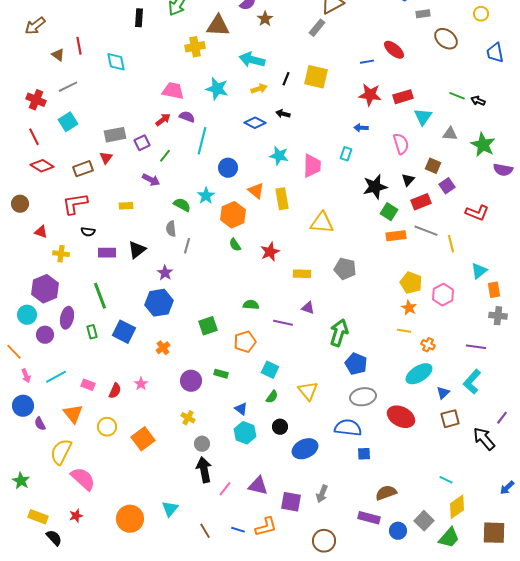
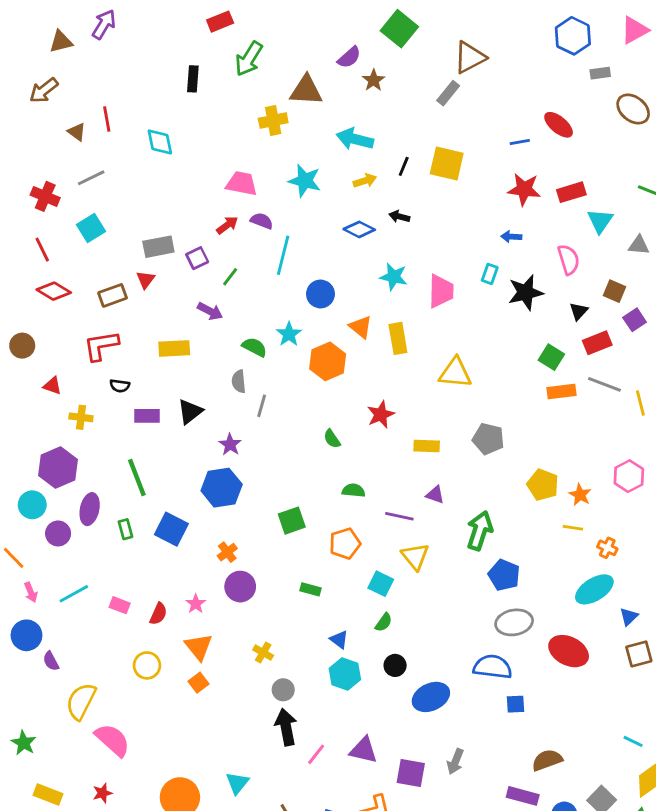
black star: (375, 187) -> (526, 293), moved
yellow rectangle: (126, 206) -> (174, 348), size x1.5
green semicircle: (235, 245) -> (332, 439), moved
yellow pentagon: (411, 283) -> (543, 485), moved
purple circle: (191, 381) -> (240, 587), moved
yellow triangle: (308, 391) -> (415, 556), moved
orange triangle: (73, 414) -> (199, 647), moved
orange square: (143, 439) -> (199, 683), size x0.6

